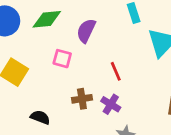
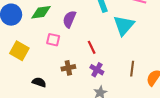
purple cross: (111, 104) -> (97, 70), moved

